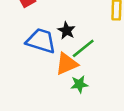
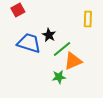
orange triangle: (67, 64) -> (73, 61), moved

